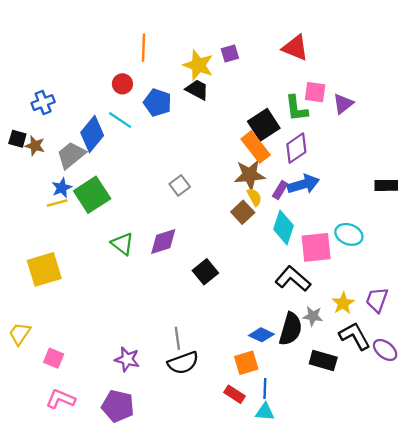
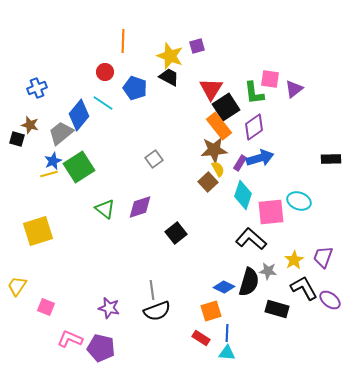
red triangle: (295, 48) -> (211, 89), moved, turned 40
black square: (17, 139) -> (17, 139), moved
pink L-shape: (61, 399) -> (70, 339), moved

